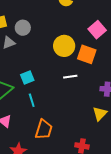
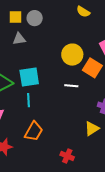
gray circle: (23, 28) -> (35, 18), moved
cyan square: (27, 77) -> (29, 77), size x1.5

